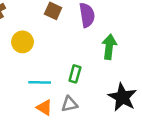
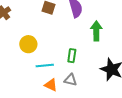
yellow circle: (22, 42) -> (28, 44), moved
gray triangle: (69, 104) -> (70, 80), turned 32

